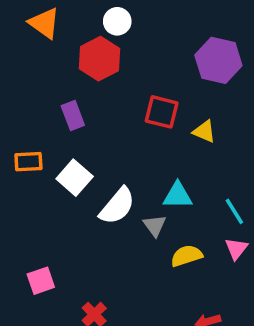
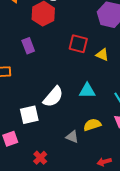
white square: (75, 178) -> (29, 115), moved, turned 36
gray triangle: (155, 226) -> (72, 137), moved, turned -32

